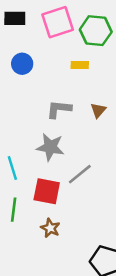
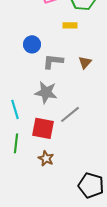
blue circle: (22, 64) -> (32, 44), moved

